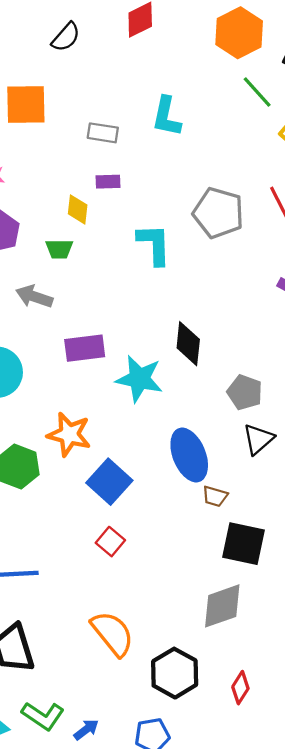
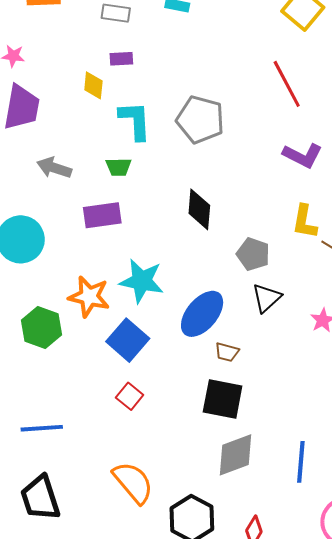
gray pentagon: (218, 213) -> (200, 120), moved
cyan L-shape: (154, 244) -> (135, 121), moved
green trapezoid: (59, 249) -> (119, 167), moved
cyan star: (139, 379) -> (142, 281), moved
blue ellipse: (189, 455) -> (202, 314), turned 63
black square: (244, 544) -> (223, 399), moved

